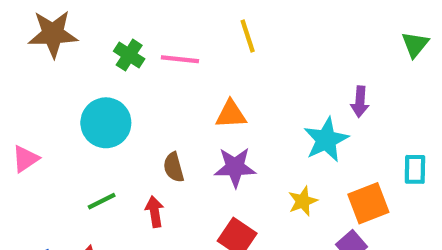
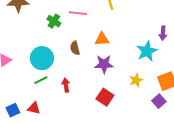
green cross: (129, 55) -> (54, 21), moved
cyan circle: (106, 123) -> (42, 58), moved
brown semicircle: (174, 167) -> (75, 48), moved

